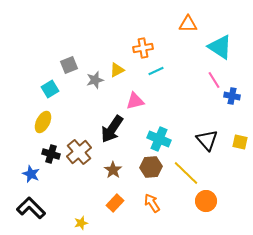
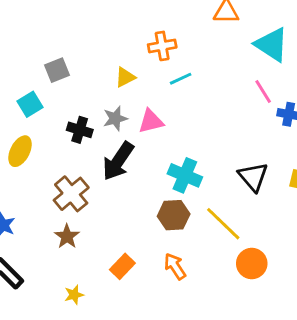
gray star: (95, 80) -> (115, 118), moved
black cross: (51, 154) -> (80, 130), moved
brown star: (113, 170) -> (67, 236), moved

